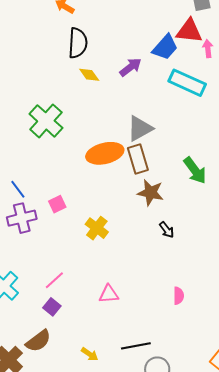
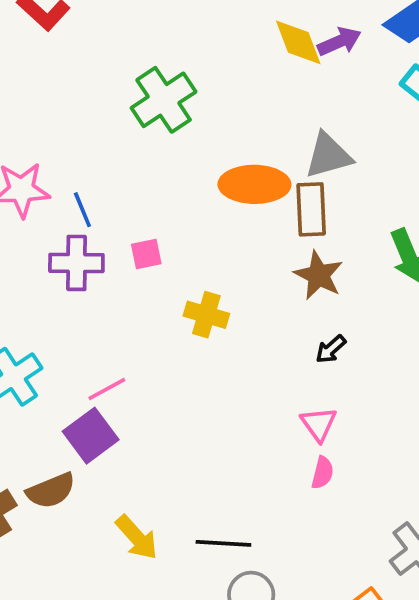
yellow diamond: (89, 75) -> (298, 42), moved, size x1.4
yellow cross: (97, 228) -> (206, 315), turned -35
black arrow: (167, 230) -> (331, 349), turned 72
pink triangle: (109, 294) -> (319, 424), moved, turned 45
purple square: (52, 307) -> (91, 436), size x1.6
yellow arrow: (90, 354) -> (137, 537), size x1.5

